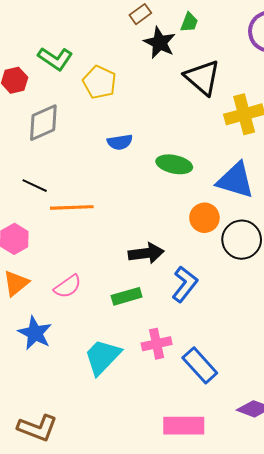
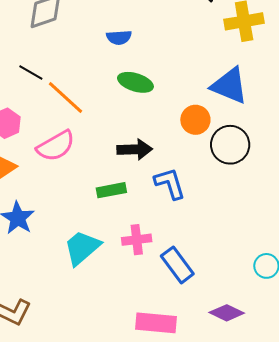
green ellipse: (174, 164) -> (135, 82), moved
orange line: (72, 207) -> (66, 97), turned 39
blue L-shape: (185, 284) -> (170, 183), turned -60
pink semicircle: (68, 286) -> (56, 146), moved, size x1.4

